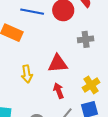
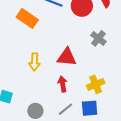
gray cross: (86, 39) -> (98, 38), turned 35

